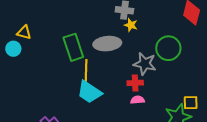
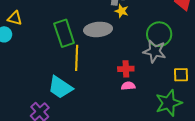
gray star: (145, 64) -> (154, 51), moved
cyan trapezoid: (89, 92) -> (60, 87), moved
yellow square: (191, 103) -> (181, 75), moved

